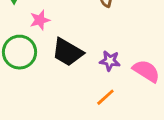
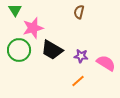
pink star: (40, 20) -> (33, 28), size x1.5

